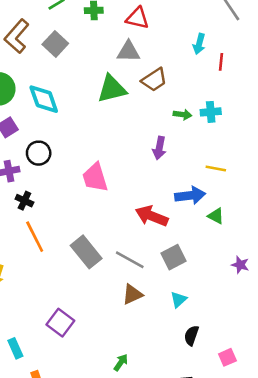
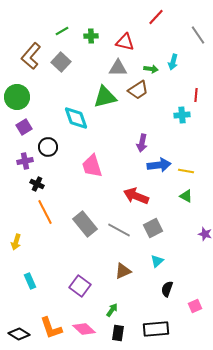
red line: (221, 62) -> (196, 95), moved
cyan diamond: (44, 99) -> (76, 118), moved
green arrow: (182, 115) -> (151, 69), moved
yellow line: (216, 168) -> (186, 171), moved
blue arrow: (190, 195) -> (159, 165), moved
brown triangle: (132, 294) -> (123, 271), moved
purple square: (60, 323) -> (80, 286), moved
cyan rectangle: (15, 348) -> (30, 281), moved

